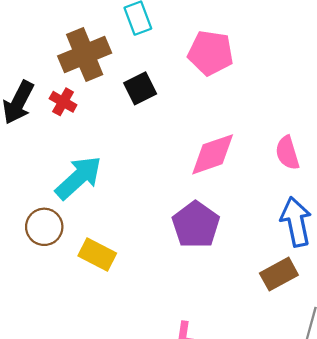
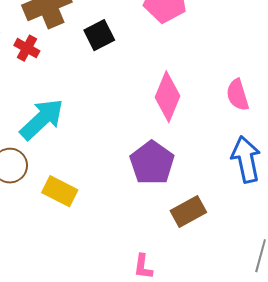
pink diamond: (213, 154) -> (168, 97), turned -48
brown rectangle: (279, 274) -> (188, 211), moved

